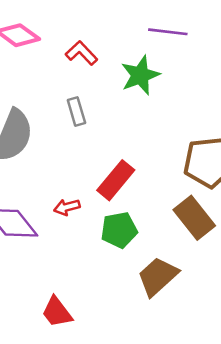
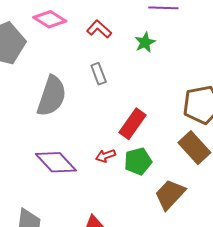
green star: (140, 75) -> (145, 42), size x0.7
red arrow: (67, 207) -> (106, 156), moved

